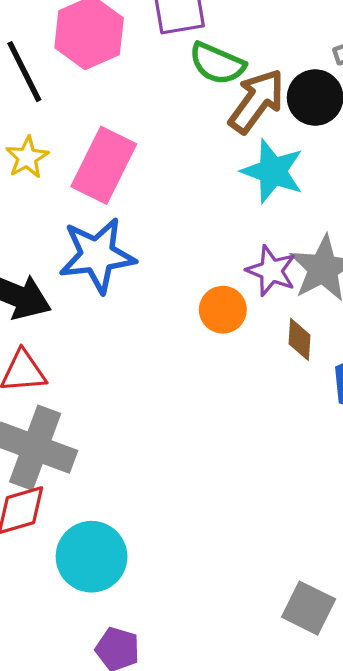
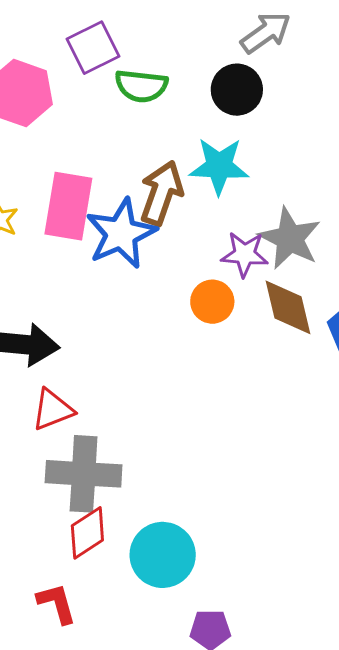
brown arrow: (257, 101) -> (161, 193), moved
blue star: (97, 255) -> (121, 234), moved
brown diamond: (300, 339) -> (288, 307), size x1.6

